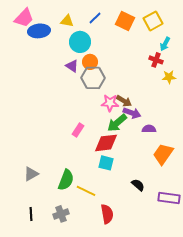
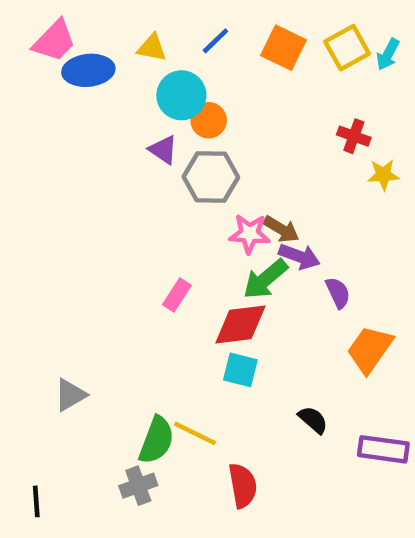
cyan arrow: (165, 44) -> (388, 54), moved
orange circle: (90, 62) -> (209, 120), moved
purple semicircle: (149, 129) -> (338, 293), turned 64
green semicircle: (66, 180) -> (156, 440), moved
black line: (31, 214) -> (36, 501), moved

